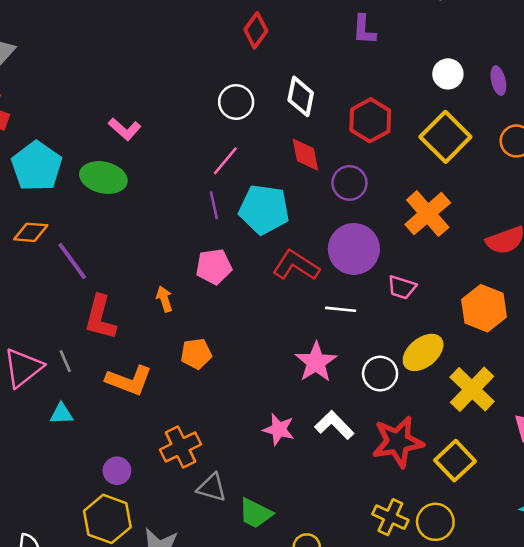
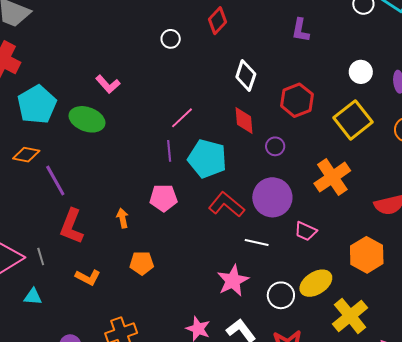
white circle: (236, 102) -> (171, 39), moved, size x0.7
purple circle: (349, 183) -> (275, 146), size x0.7
orange L-shape: (129, 380) -> (88, 277), size x0.7

